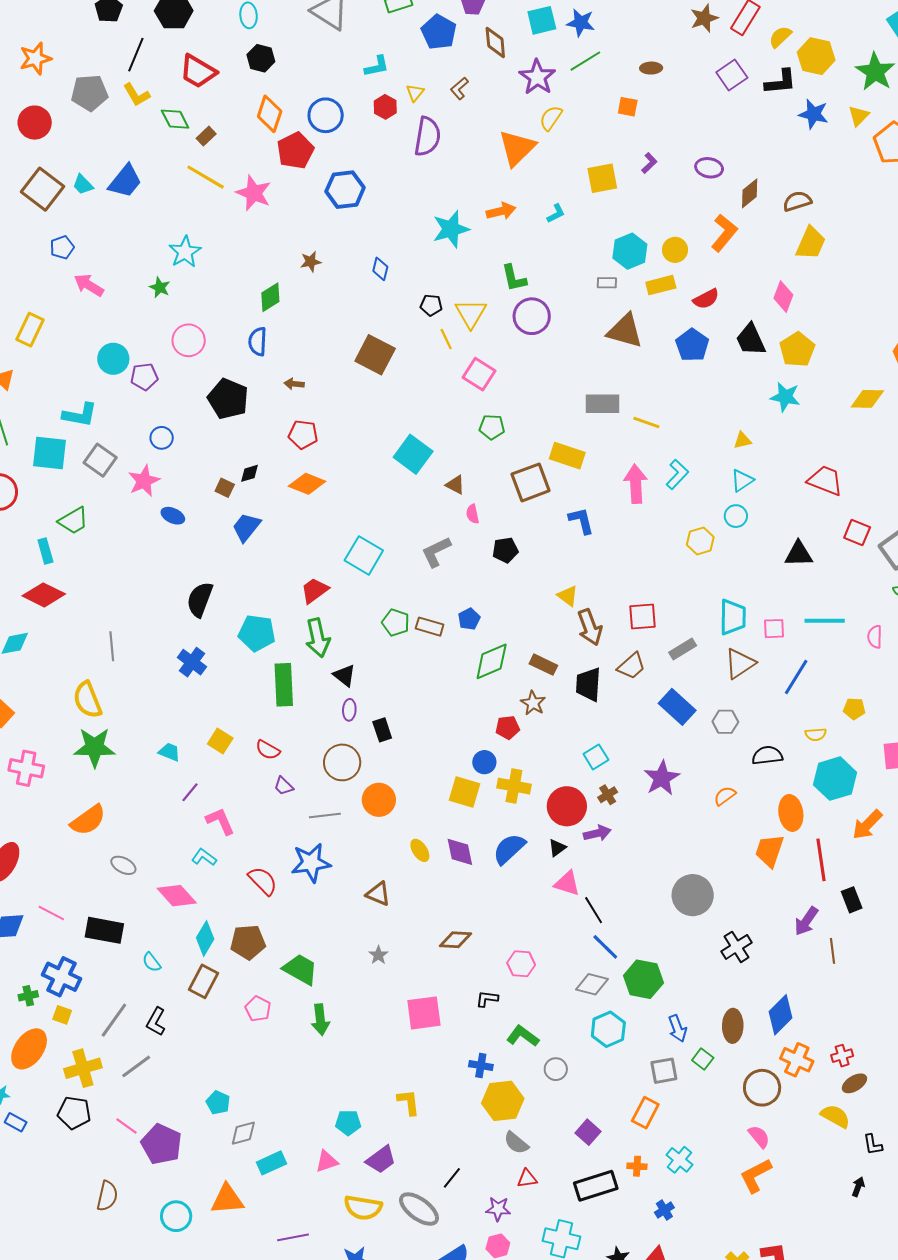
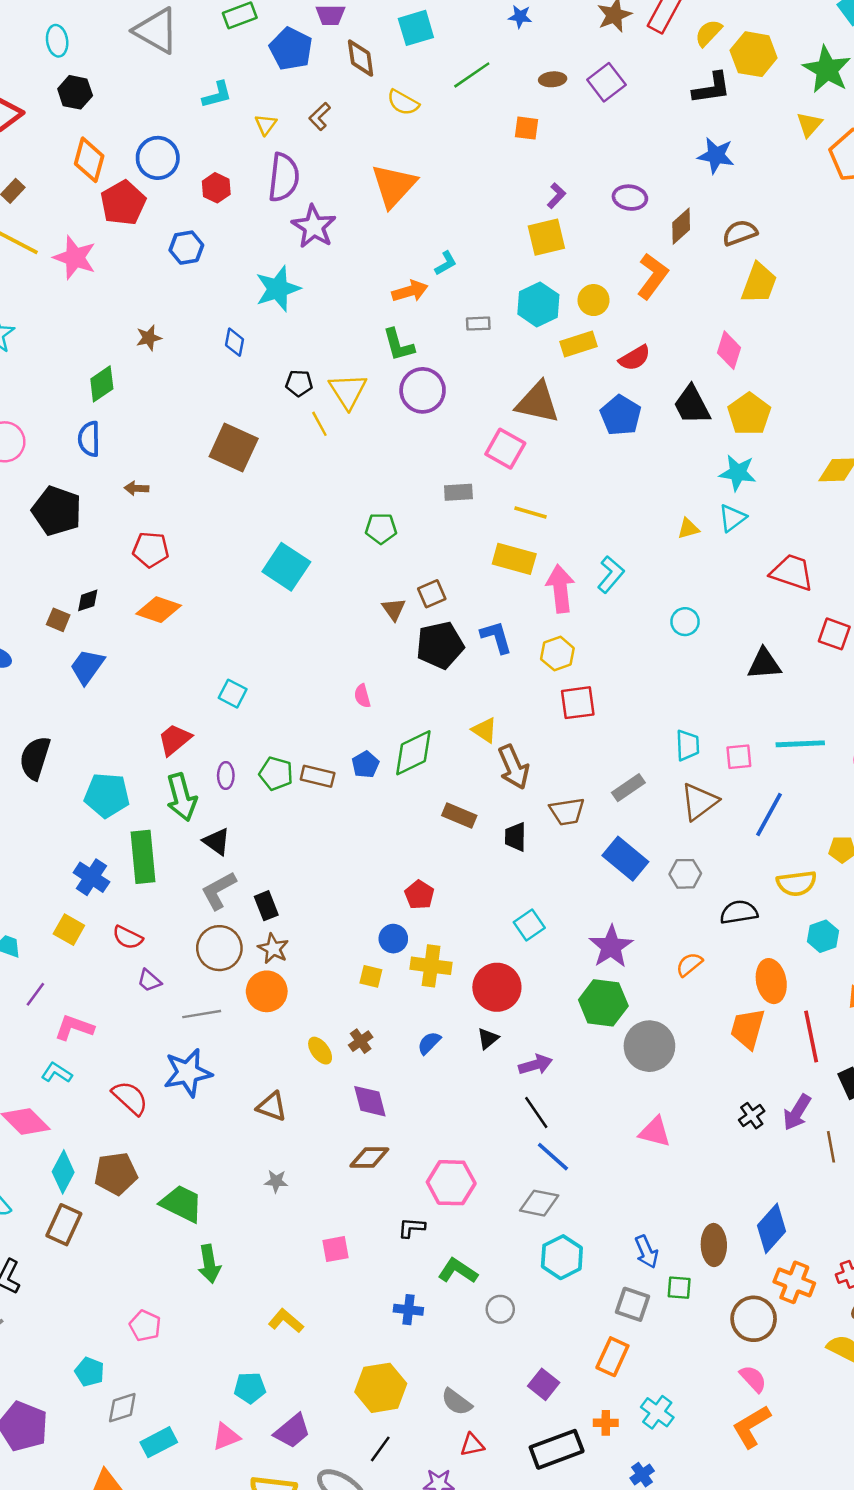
blue star: (581, 23) -> (520, 17), moved, size x0.7
purple square: (732, 75) -> (606, 82), moved
purple star: (537, 77) -> (314, 227), moved
red hexagon: (385, 107) -> (216, 188), moved
blue star: (814, 114) -> (716, 155), moved
yellow semicircle: (551, 118) -> (403, 103), moved, turned -92
yellow square: (602, 178) -> (546, 237), moved
blue hexagon: (345, 190) -> (186, 248), size x0.7
orange arrow: (501, 211) -> (410, 291), moved
cyan star: (451, 229) -> (278, 289), moved
gray rectangle: (607, 283) -> (478, 324), moved
pink square: (479, 374) -> (505, 449), moved
gray rectangle: (602, 404) -> (458, 492), moved, size x0.7
yellow line: (646, 422) -> (530, 513), moved
yellow rectangle: (567, 456) -> (514, 559), moved
cyan triangle: (742, 480) -> (732, 518), moved
brown square: (531, 482) -> (432, 594), size x0.6
brown triangle: (455, 485) -> (394, 609), moved, turned 30
pink semicircle: (473, 514) -> (362, 696), moved
yellow hexagon: (700, 541) -> (557, 654), moved
black pentagon: (505, 550) -> (440, 645), moved, size x1.5
gray L-shape: (436, 552) -> (219, 891), moved
cyan square: (364, 555) -> (233, 694), size x0.6
red square: (643, 617) -> (578, 703), moved
cyan trapezoid: (733, 617) -> (688, 745), size x0.7
green diamond: (492, 661) -> (413, 753), moved
blue cross: (192, 662) -> (91, 877), moved
brown trapezoid: (632, 666) -> (567, 812), turned 36
black trapezoid: (588, 684) -> (515, 837), size x0.7
brown star: (533, 703) -> (273, 949), moved
purple ellipse: (349, 710) -> (226, 776), moved
red pentagon: (508, 728) -> (419, 895), turned -30
yellow semicircle: (816, 734) -> (797, 883), size x1.5
cyan hexagon: (835, 779) -> (823, 936), size x0.6
yellow square: (465, 792) -> (371, 976), size x0.6
brown cross: (608, 795) -> (361, 1041), moved
pink L-shape: (220, 821) -> (74, 1028), turned -44
purple arrow: (597, 833) -> (535, 1065), moved
blue semicircle: (509, 849) -> (429, 1043), size x0.6
purple diamond: (460, 852) -> (370, 1101), moved
pink triangle: (567, 883) -> (655, 1132), moved
gray circle: (693, 895) -> (649, 1046), moved
black cross: (737, 947) -> (752, 1116), moved, size x0.7
gray star: (378, 955) -> (276, 1181), turned -30
pink hexagon: (521, 964) -> (451, 1183), size x1.4
green hexagon: (643, 979) -> (603, 1003), moved
pink pentagon: (258, 1009) -> (145, 1326), moved
pink square: (424, 1013) -> (335, 1249), size x0.6
green square: (703, 1059) -> (679, 1288), turned -30
gray square: (664, 1071) -> (633, 1304), turned 32
yellow hexagon: (503, 1101) -> (381, 1388), moved
yellow L-shape: (408, 1102) -> (286, 1321), moved, turned -40

